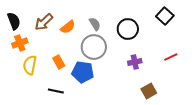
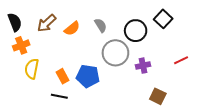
black square: (165, 16) -> (163, 19), moved
gray circle: (94, 47) -> (115, 53), moved
orange rectangle: (59, 62) -> (62, 76), moved
brown square: (149, 91) -> (158, 96), turned -35

